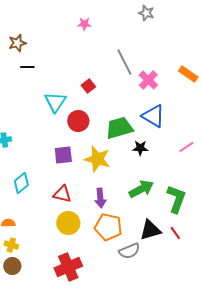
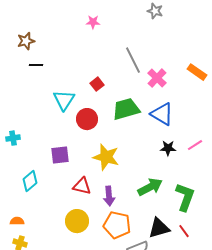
green trapezoid: (119, 128) -> (126, 109), moved
black star: (140, 148) -> (168, 148), moved
purple square: (63, 155) -> (60, 155), moved
red triangle: (62, 194) -> (82, 186), moved

